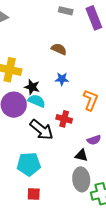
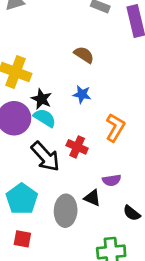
cyan pentagon: (29, 164) -> (22, 199), turned 30
gray ellipse: (81, 179) -> (66, 211), moved

